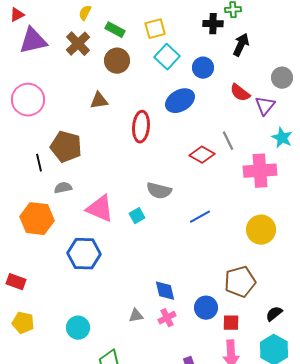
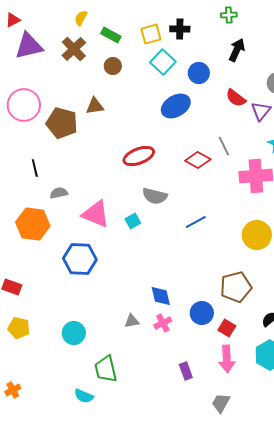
black cross: (213, 24) -> (180, 29), moved
brown circle: (117, 61) -> (113, 66), size x0.7
red ellipse: (141, 127) -> (139, 156), moved, turned 64
brown pentagon: (66, 147) -> (62, 123), moved
red square: (231, 323) -> (227, 328), turned 30

